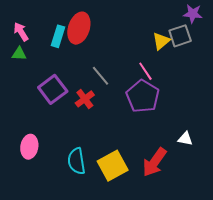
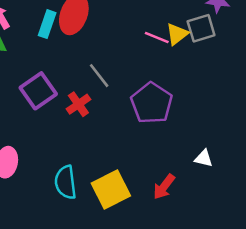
pink line: (145, 71) -> (157, 38), moved, turned -36
red arrow: (155, 162) -> (164, 187), size x0.7

